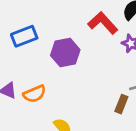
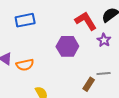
purple hexagon: (65, 53) -> (67, 46), moved

